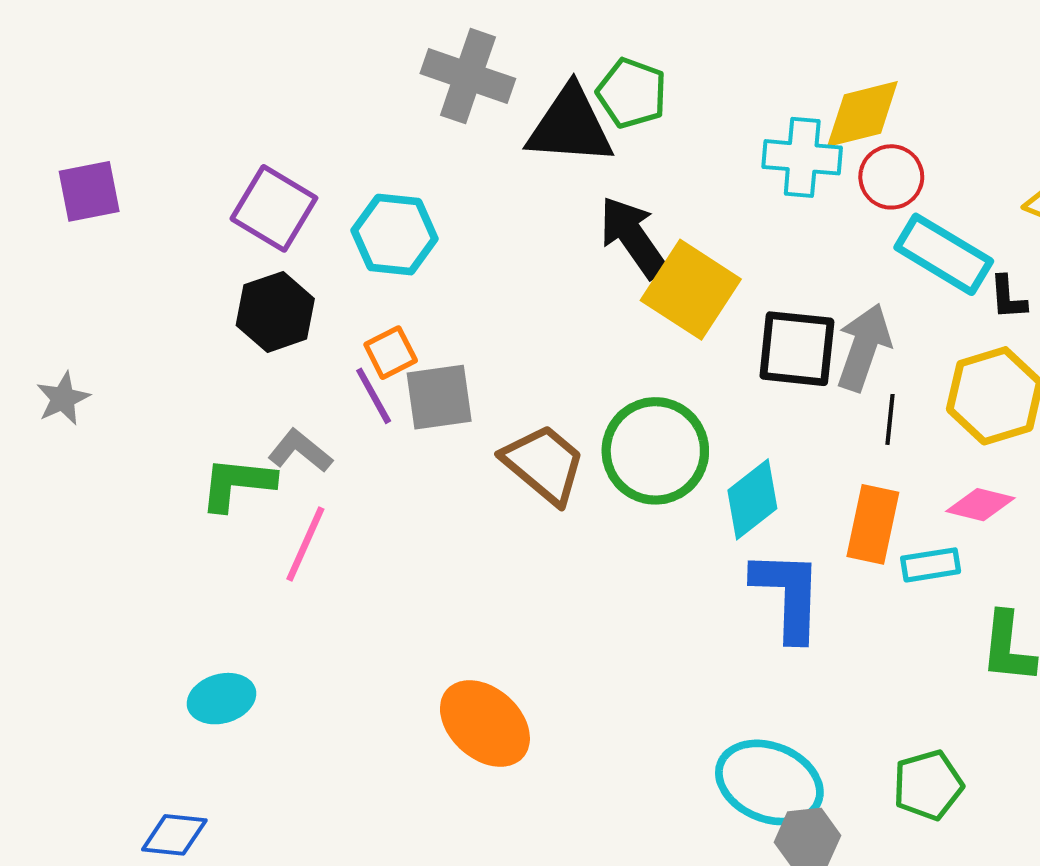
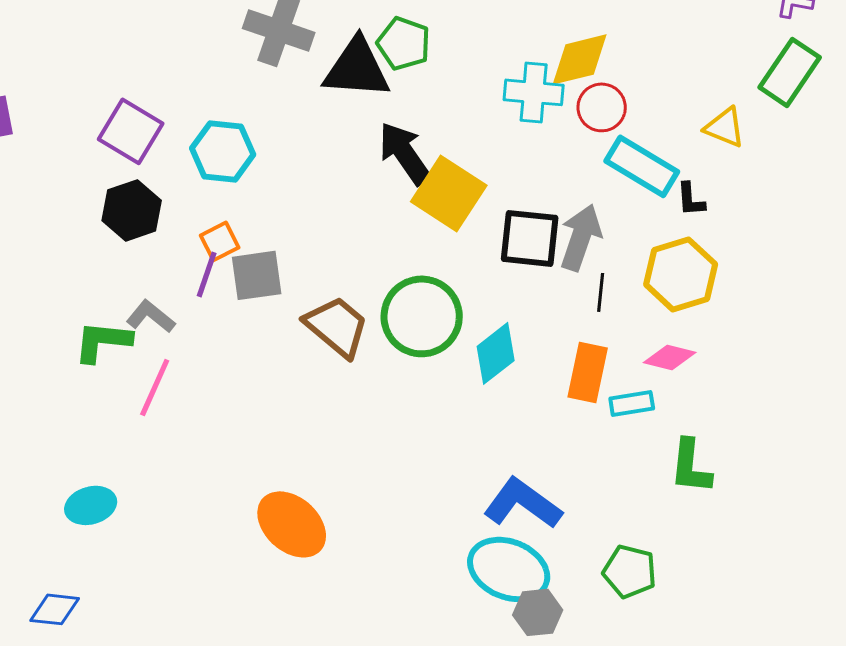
purple line: (374, 396) -> (207, 274), turned 48
blue L-shape: (788, 595) -> (523, 503), moved, turned -56
green pentagon: (928, 785) -> (630, 571), turned 30

